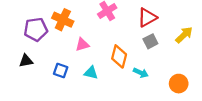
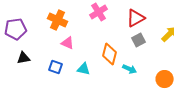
purple pentagon: (36, 29) -> (16, 29), moved
pink triangle: (82, 45) -> (68, 43), moved, turned 40

